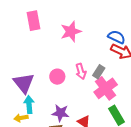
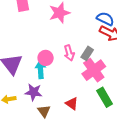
cyan arrow: (29, 104) -> (40, 70), moved
purple star: (61, 113) -> (34, 92), moved

